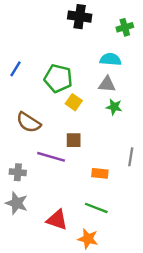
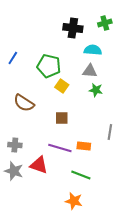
black cross: (80, 17) -> (73, 28), moved
purple line: (51, 157) -> (60, 148), moved
red triangle: (57, 220) -> (39, 165), moved

